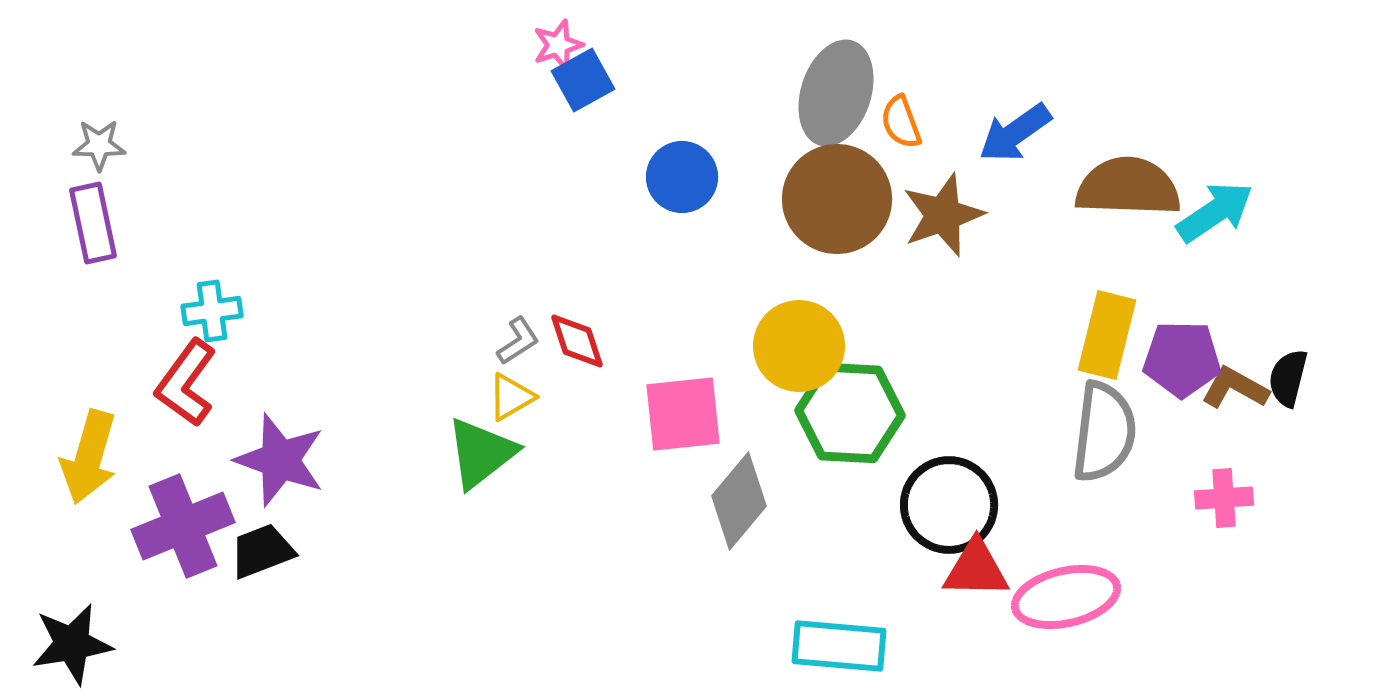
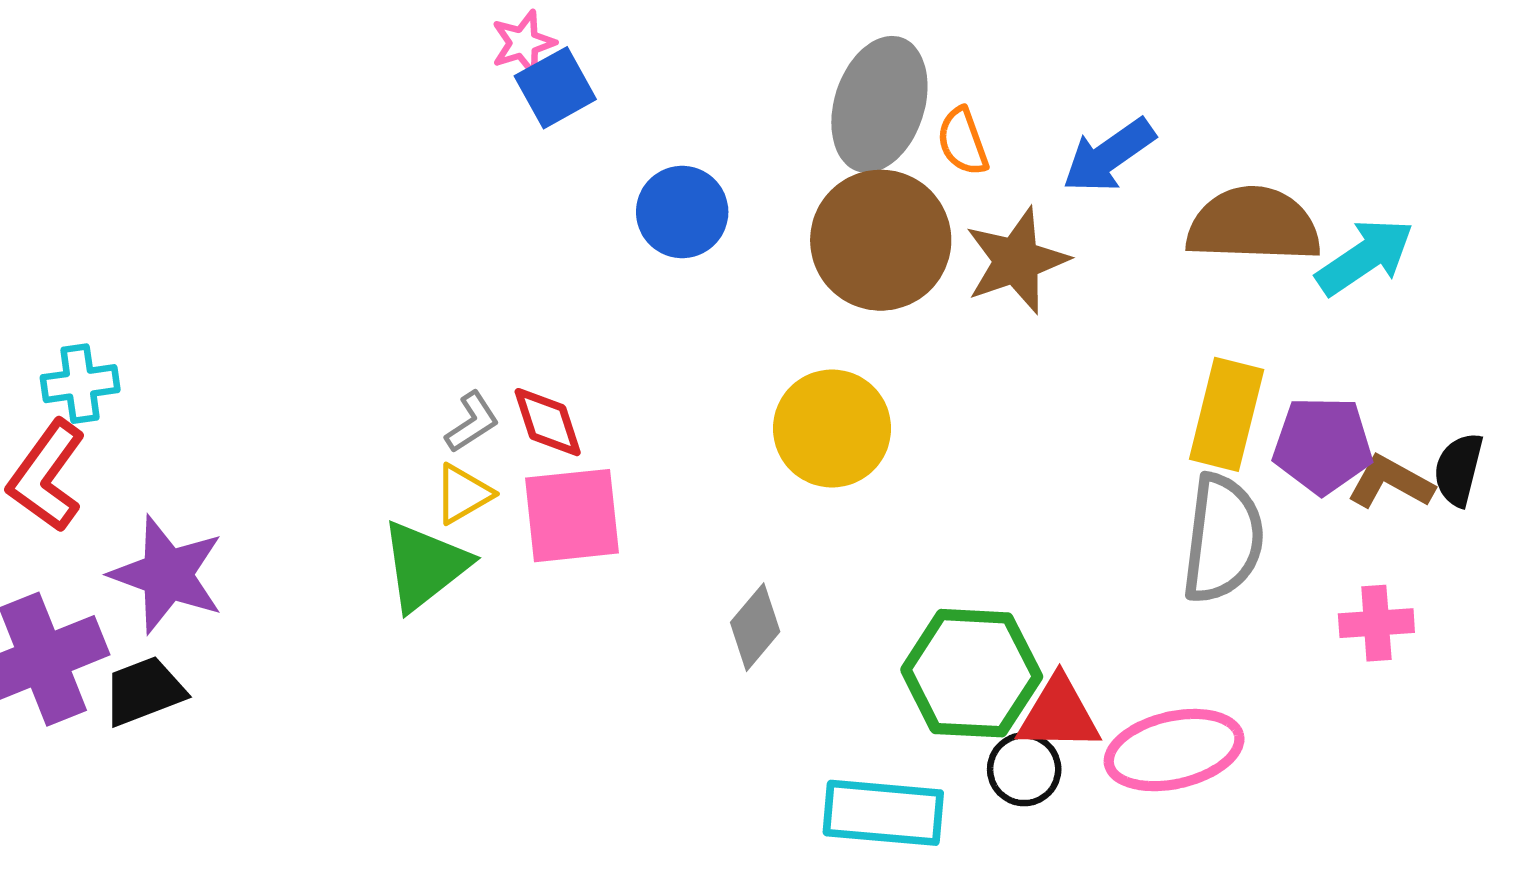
green hexagon: (850, 413) -> (972, 673), moved
pink square: (683, 414) -> (572, 516), moved
gray diamond: (739, 501) -> (755, 627), size x0.7
black circle: (949, 505) -> (1024, 769), moved, size x0.6

